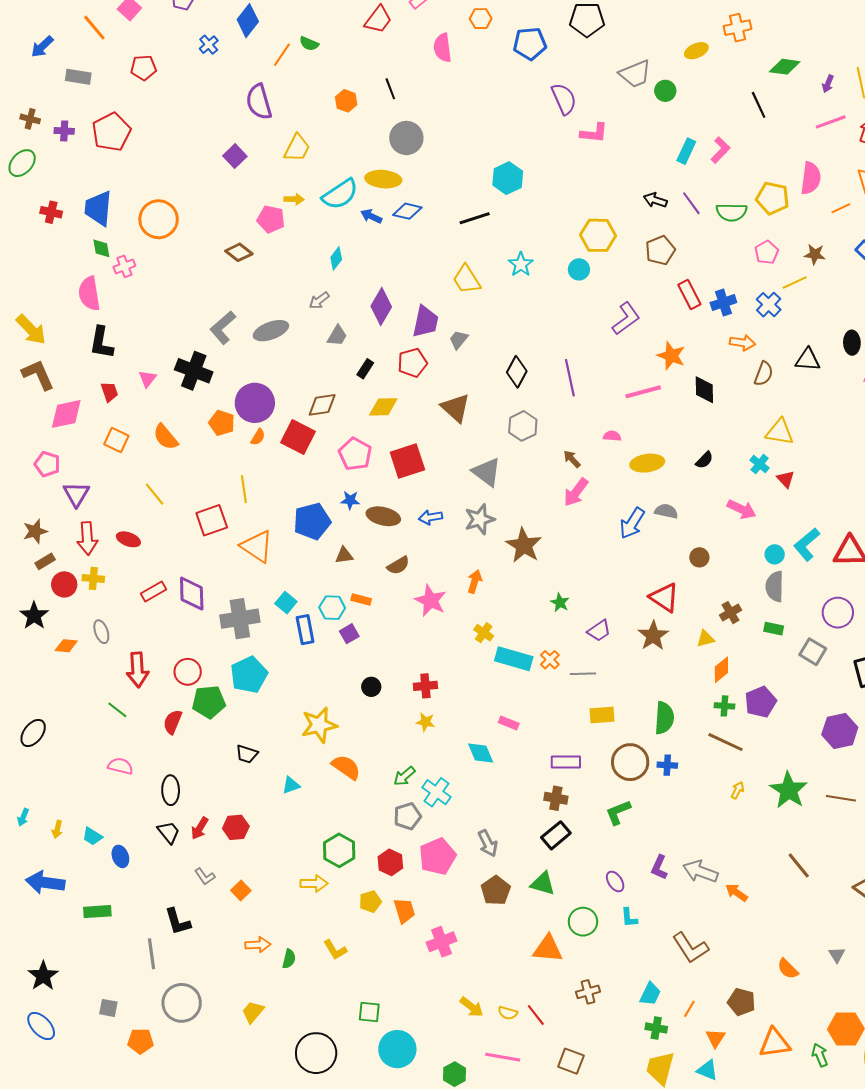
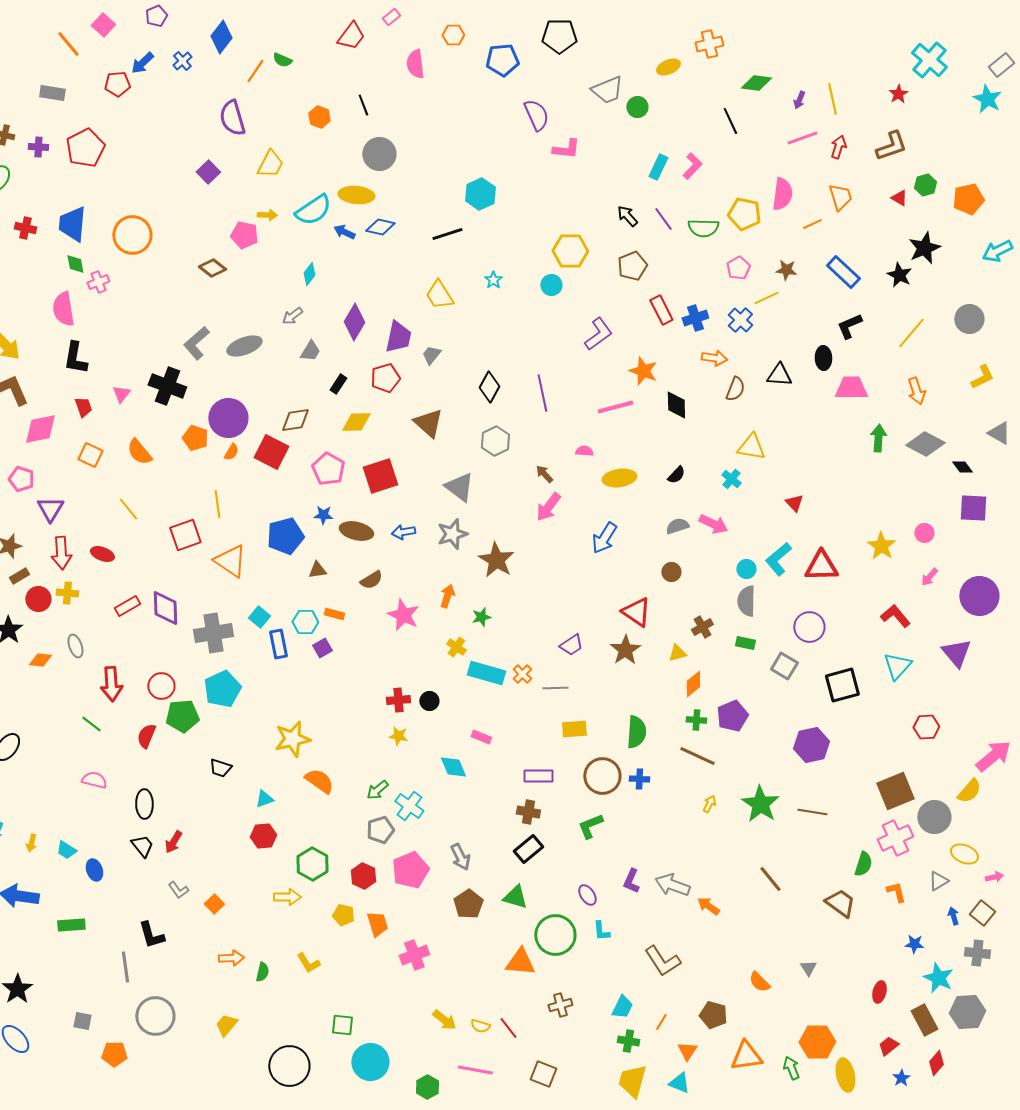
blue arrow: (42, 47) -> (142, 63), moved
black arrow: (655, 200) -> (627, 216), turned 30
cyan star: (521, 264) -> (493, 280), size x0.7
red triangle: (786, 479) -> (794, 503), moved
gray semicircle: (666, 511) -> (677, 526), moved, turned -30
green star: (560, 603) -> (481, 617), moved, turned 30
black circle: (371, 687) -> (429, 701), moved
red hexagon: (236, 827) -> (263, 836), moved
yellow pentagon: (370, 902) -> (343, 915), turned 30
green circle: (583, 922) -> (555, 935), size x1.4

